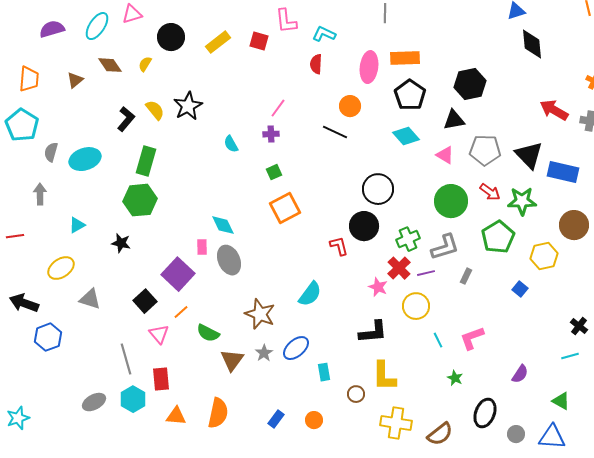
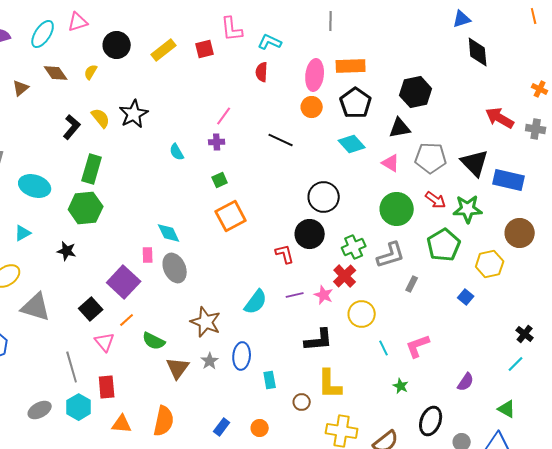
red square: (259, 41) -> (205, 49), turned -30
orange circle: (350, 106) -> (312, 107), moved
cyan ellipse: (85, 159) -> (35, 186), moved, turned 36
purple line: (426, 273) -> (295, 295), moved
gray triangle: (90, 299) -> (36, 307), size x1.4
blue ellipse: (296, 348) -> (242, 356), turned -44
cyan line: (570, 356) -> (516, 364), turned -30

